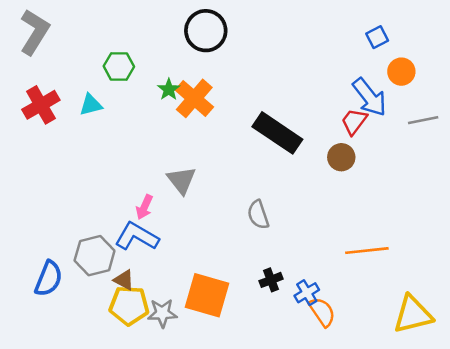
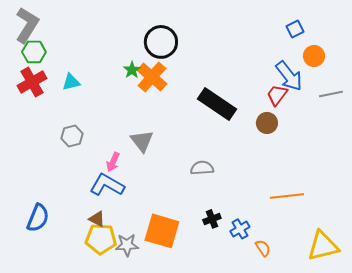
black circle: (206, 31) -> (161, 42), moved
green hexagon: (119, 66) -> (34, 52), moved
gray semicircle: (258, 215) -> (202, 168), turned 105
gray hexagon: (95, 256) -> (72, 136), moved, size x0.7
orange semicircle: (322, 312) -> (263, 248), moved, size x0.7

